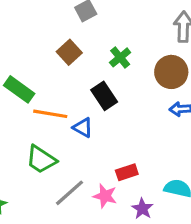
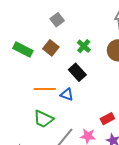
green rectangle: (19, 89) -> (23, 49), moved
red rectangle: (127, 172) -> (107, 119), moved

